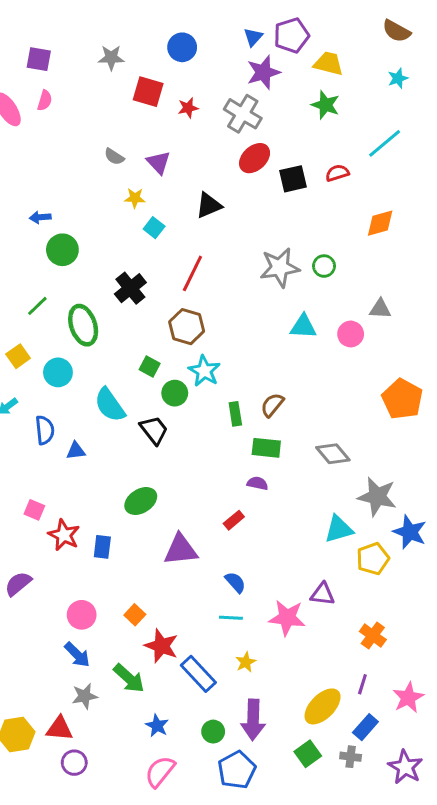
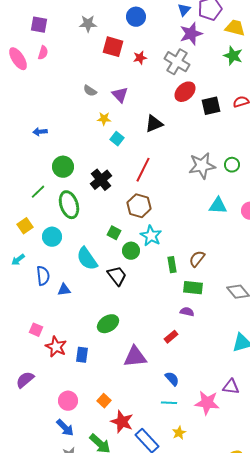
green circle: (62, 250) -> (63, 167), moved

